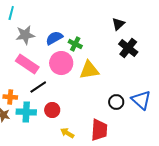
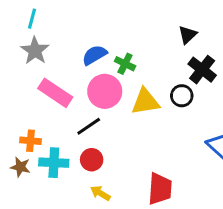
gray star: (25, 35) -> (35, 51), moved, turned -30
black line: (38, 87) -> (89, 126), moved
black circle: (116, 102) -> (182, 96), moved
yellow arrow: (67, 133) -> (100, 193), moved

